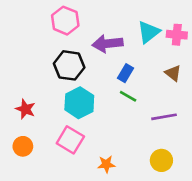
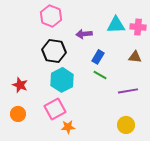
cyan triangle: (149, 32) -> (116, 25), turned 36
purple arrow: (108, 44) -> (84, 34), size x0.7
brown triangle: (173, 73) -> (135, 57), turned -32
pink square: (70, 140) -> (55, 109), turned 30
orange star: (106, 164) -> (68, 127), moved

